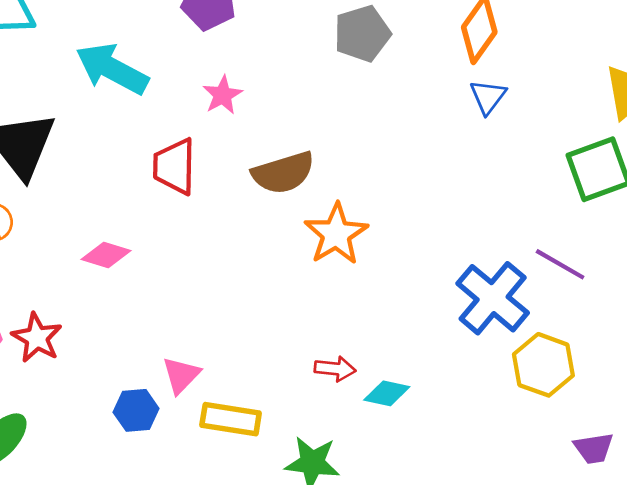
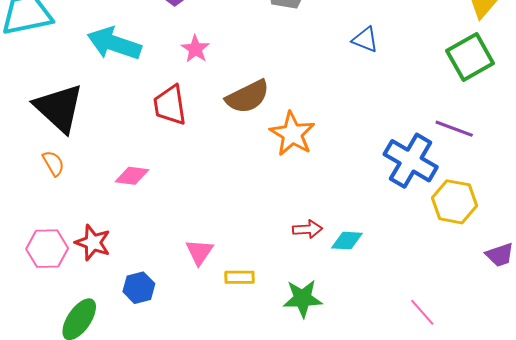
blue triangle: (488, 97) -> (365, 40), moved, turned -36
blue hexagon: (136, 410) -> (139, 288), moved
yellow rectangle: (231, 419) -> (239, 277), size x0.7

